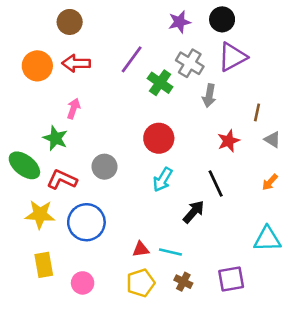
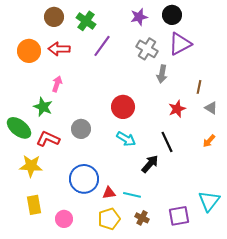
green cross: (160, 83) -> (86, 21), moved
cyan arrow: (163, 180) -> (126, 139), turned -90
blue circle: (86, 222) -> (84, 179), moved
cyan triangle: (267, 239) -> (209, 201), moved, turned -50

